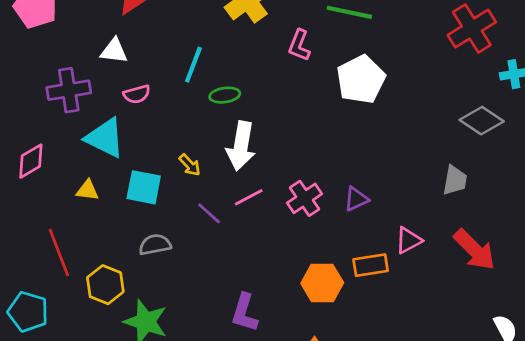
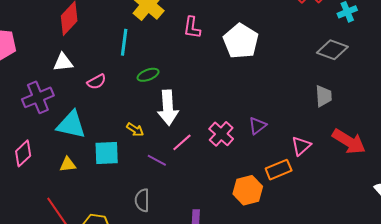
cyan line: (193, 65) -> (124, 42), moved
pink semicircle: (137, 94) -> (96, 82), moved
gray semicircle: (155, 245) -> (142, 200), moved, turned -65

